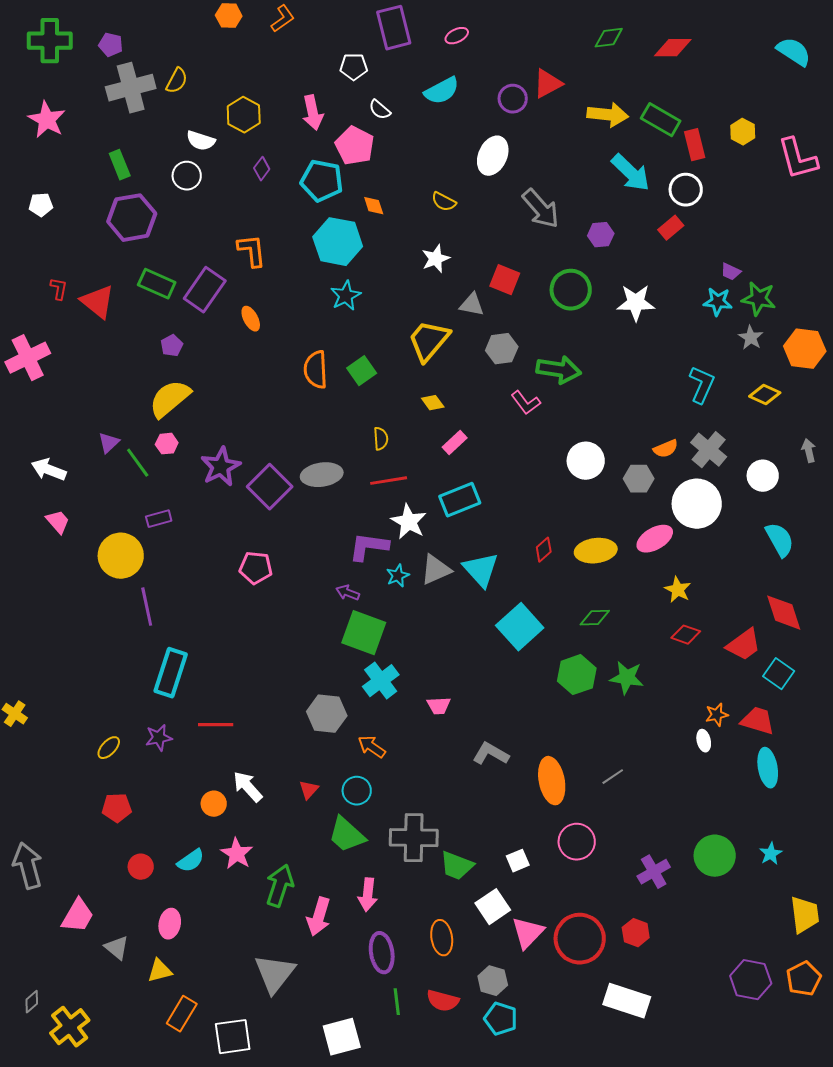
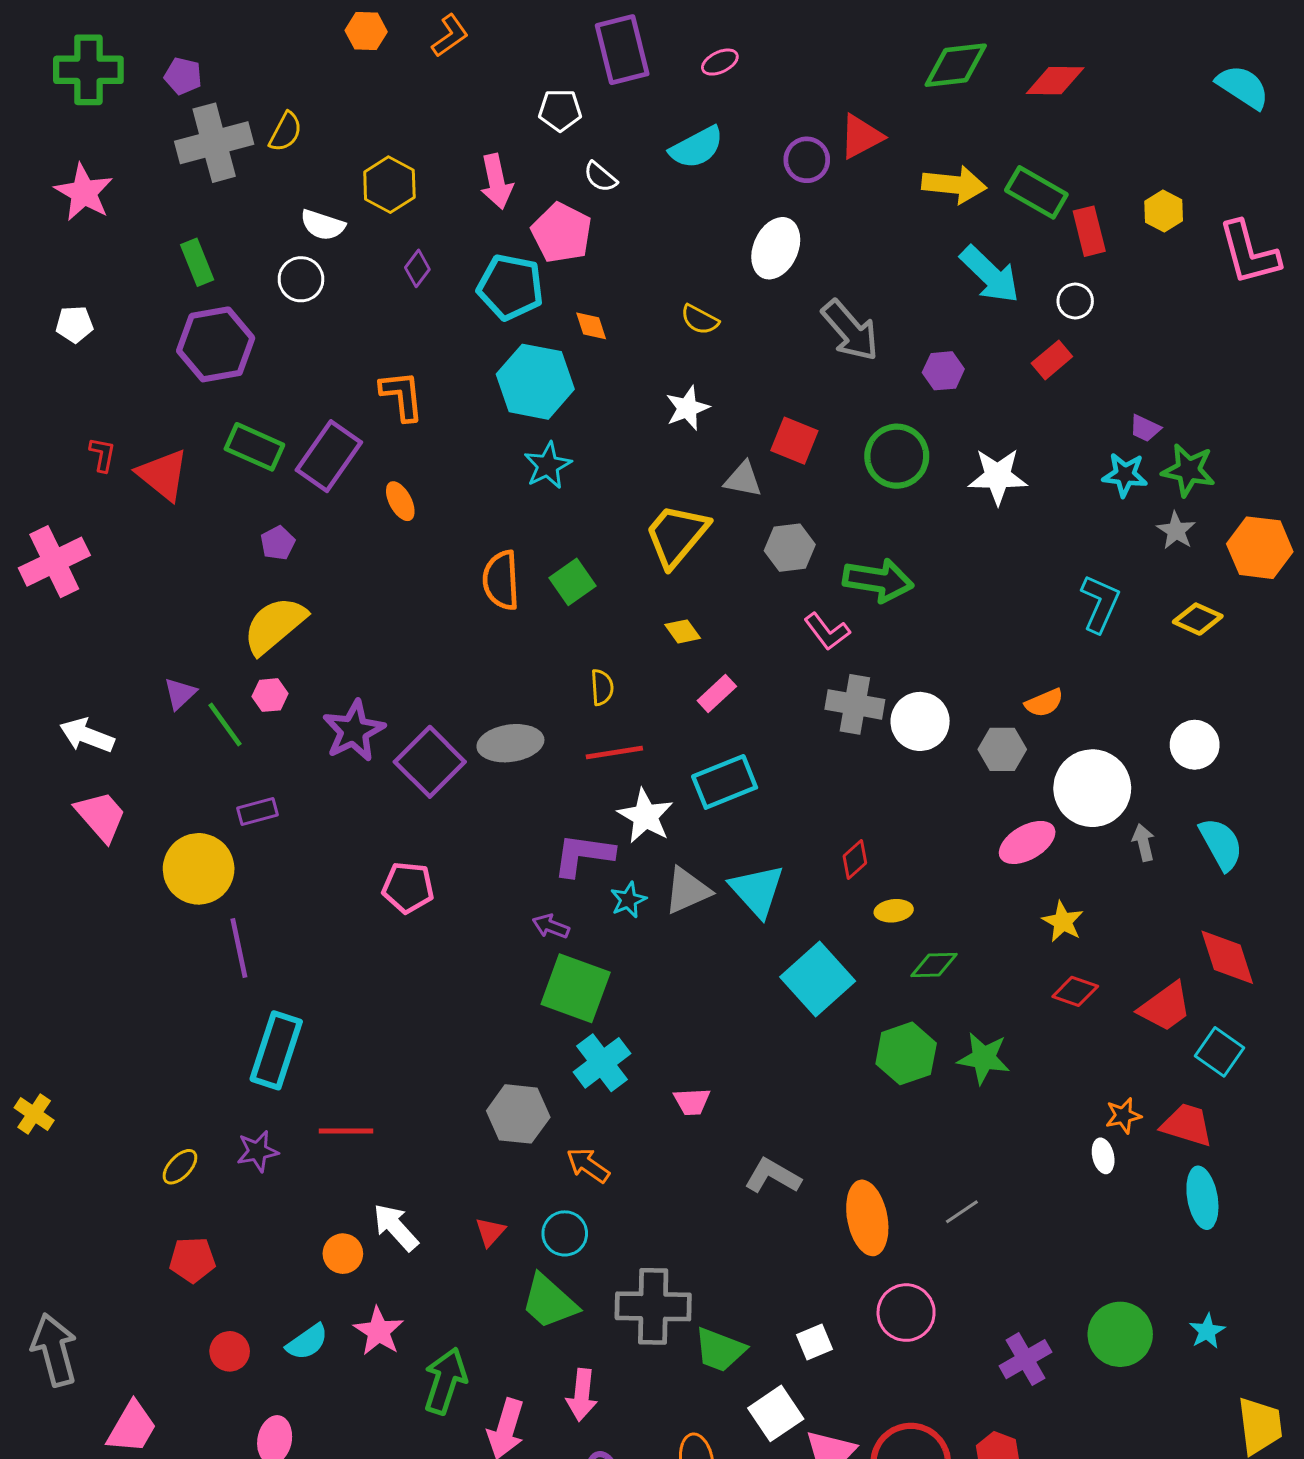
green diamond: (609, 38) -> (956, 65), size x1.4
white circle: (686, 190) -> (1075, 301), size x0.7
gray cross: (709, 450) -> (855, 704), moved, turned -30
gray arrow: (809, 451) -> (1143, 842), moved
pink trapezoid: (58, 522) -> (101, 816), size x1.4
yellow ellipse: (596, 551) -> (894, 911), moved, size x0.6

